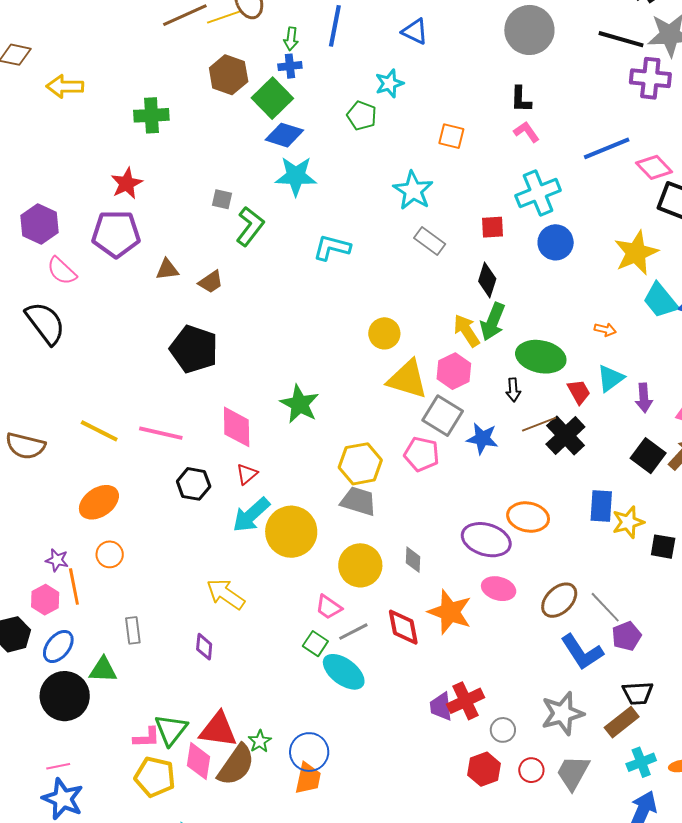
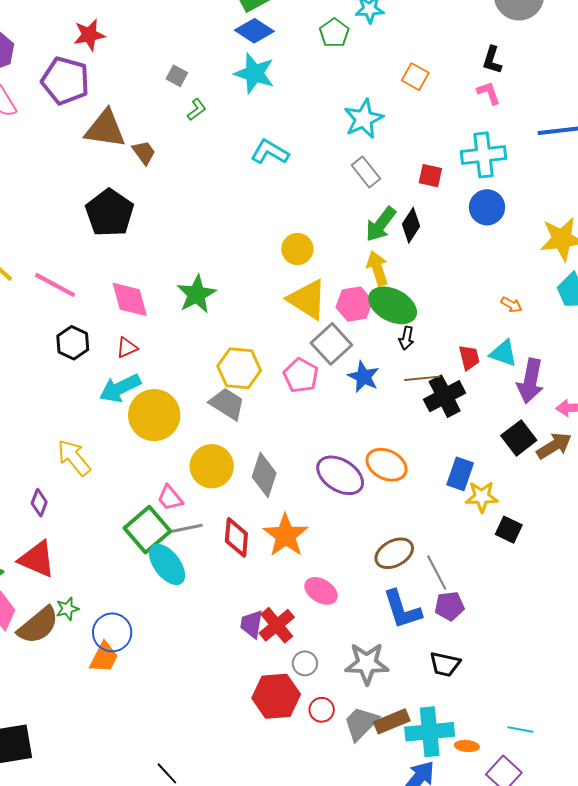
green L-shape: (250, 226) -> (197, 110), size x0.6
brown triangle: (167, 270) -> (105, 129), size x1.8
brown trapezoid: (211, 282) -> (144, 153), turned -108
green arrow: (493, 322) -> (381, 224), moved
green ellipse: (541, 357) -> (393, 305), moved
cyan triangle: (611, 378) -> (503, 353), turned 40
purple arrow: (644, 398) -> (530, 381), size x1.5
pink diamond: (237, 427) -> (130, 299), turned -30
gray diamond: (413, 560) -> (264, 475), size x1.6
pink ellipse: (499, 589) -> (321, 591), moved
green square: (315, 644) -> (147, 530), size x1.8
red cross: (466, 701) -> (277, 625), turned -30
brown rectangle: (622, 722) -> (392, 721), moved
red triangle: (218, 730) -> (37, 559), moved
cyan cross: (641, 762) -> (430, 732), size x1.6
red hexagon: (484, 769) -> (276, 696), size x1.4

